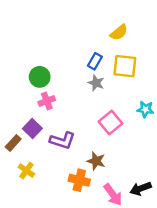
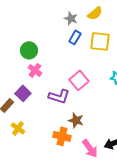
gray star: (96, 83) -> (71, 18), moved
pink cross: (47, 101) -> (35, 70), turned -32
pink square: (111, 123) -> (79, 80), moved
purple L-shape: (62, 141) -> (59, 96), moved

